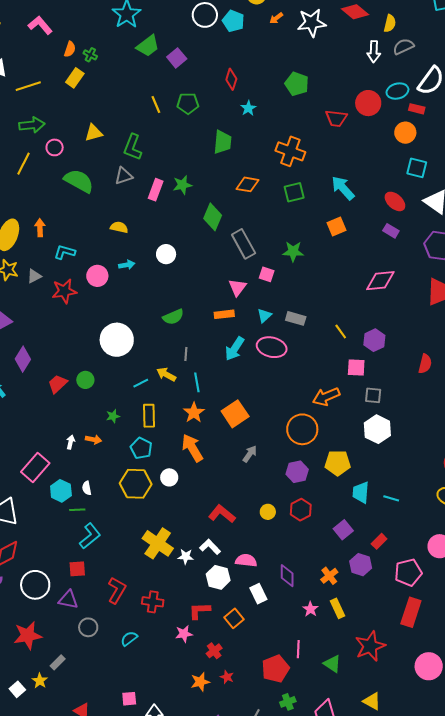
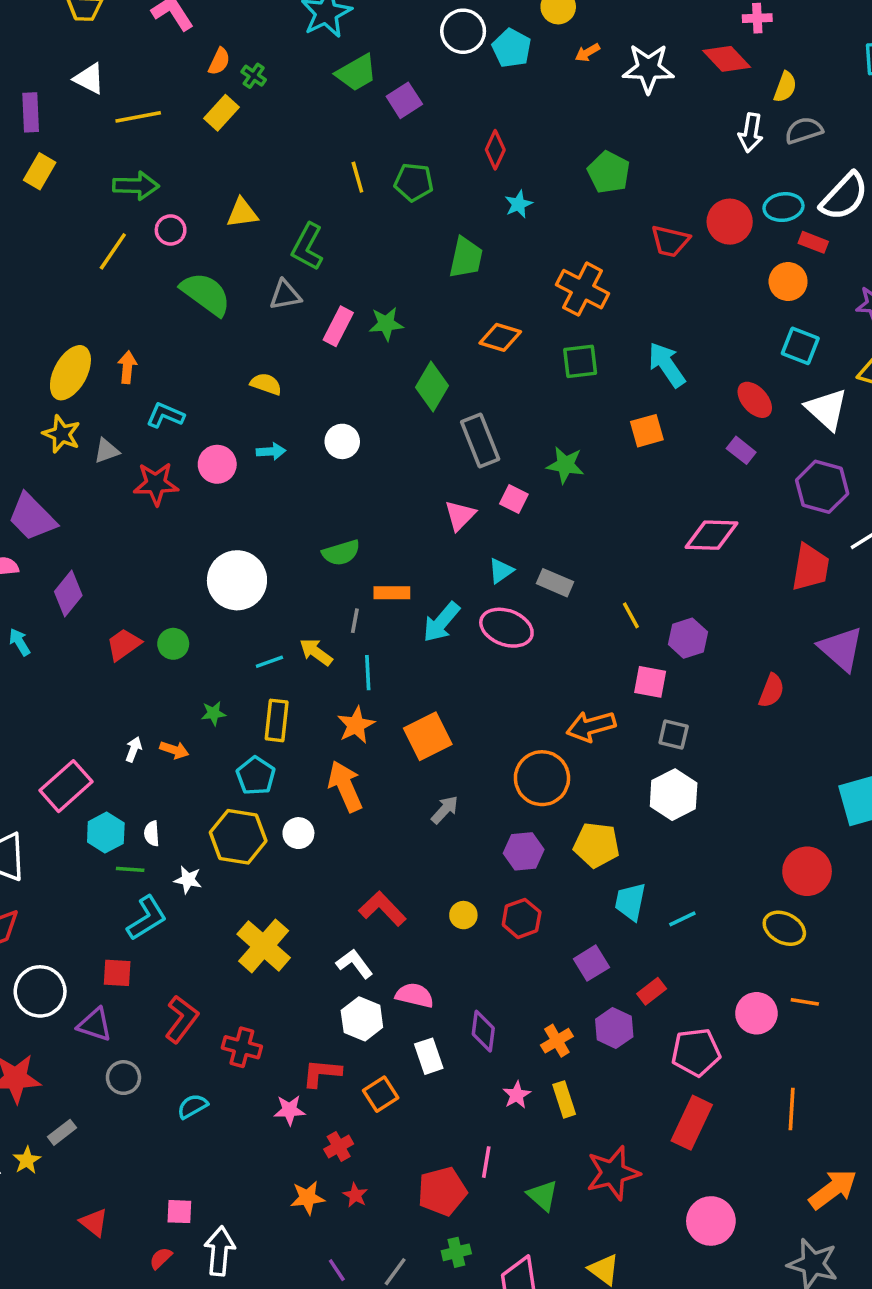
orange rectangle: (224, 314) -> (392, 593), moved
cyan line: (391, 498) -> (682, 919), turned -49
white star: (186, 557) -> (188, 880), moved

